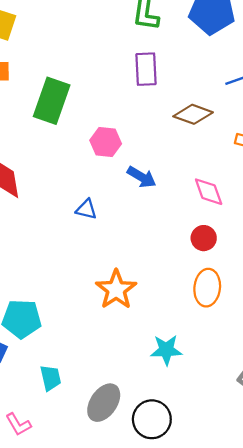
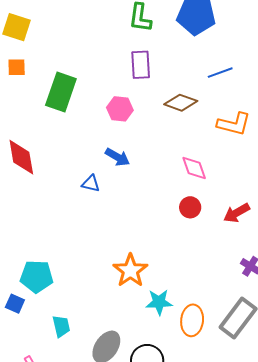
pink hexagon: (106, 142) -> (120, 109), moved
blue arrow: (142, 177) -> (117, 157), moved
orange ellipse: (207, 288) -> (192, 320), moved
orange star: (116, 290) -> (130, 271), moved

